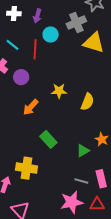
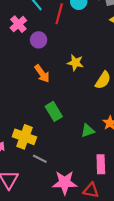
orange arrow: (31, 107) -> (42, 74), turned -90
gray line: (81, 181) -> (40, 159), moved

